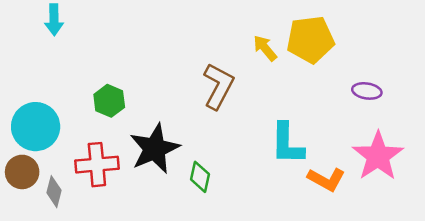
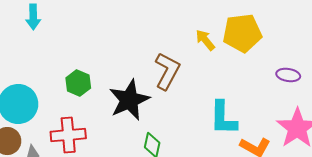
black star: (155, 149) -> (129, 100), moved

